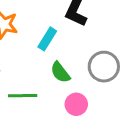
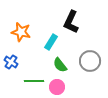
pink circle: (76, 104) -> (57, 87), moved

